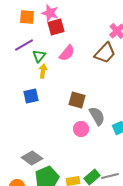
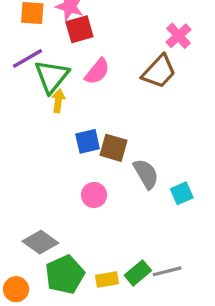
green triangle: (39, 56) -> (52, 76), size x1.6
blue square: (31, 96) -> (88, 141), moved
pink circle: (81, 129) -> (94, 195), moved

